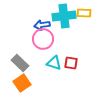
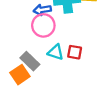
gray rectangle: (20, 63) -> (30, 61), moved

